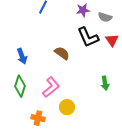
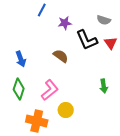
purple star: (83, 10) -> (65, 23), moved
orange cross: (38, 118) -> (37, 121), size x1.5

